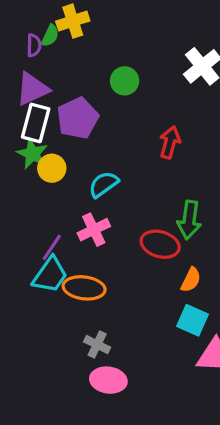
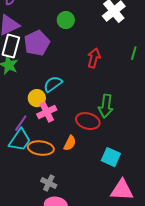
yellow circle: (52, 168) -> (37, 98), moved
orange semicircle: (191, 280) -> (70, 143), moved
cyan square: (192, 320) -> (111, 157), moved

